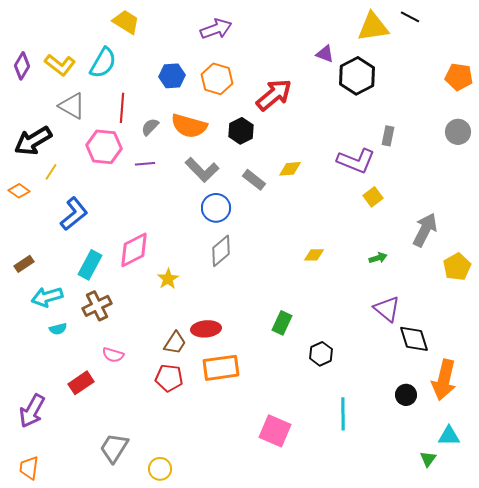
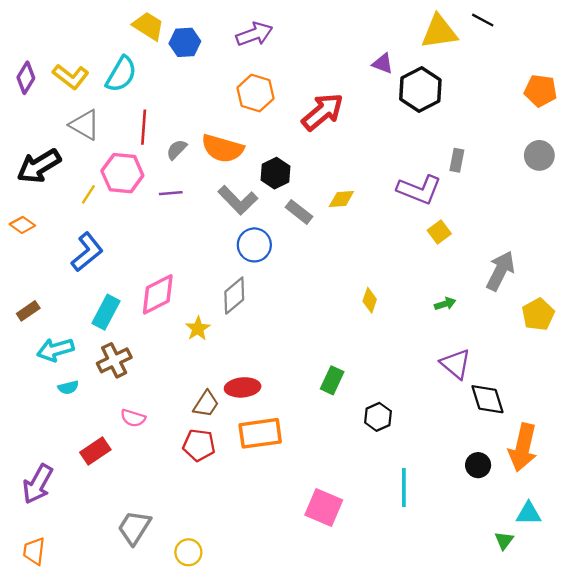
blue hexagon: (172, 76) -> (185, 42), moved
black hexagon: (241, 131) -> (276, 173), moved
yellow line: (51, 172) -> (88, 194), moved
gray diamond: (221, 251) -> (234, 296), moved
yellow diamond: (314, 255) -> (370, 300), turned -70

